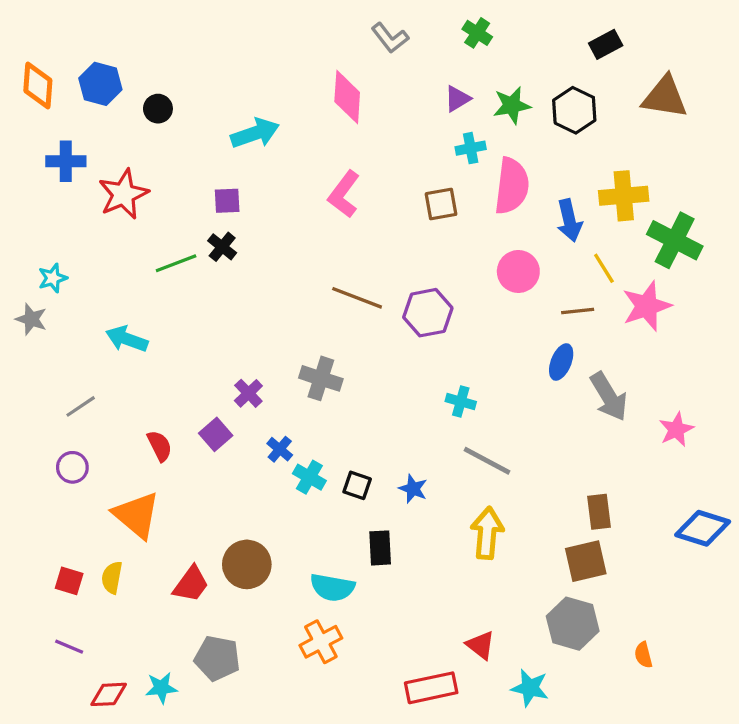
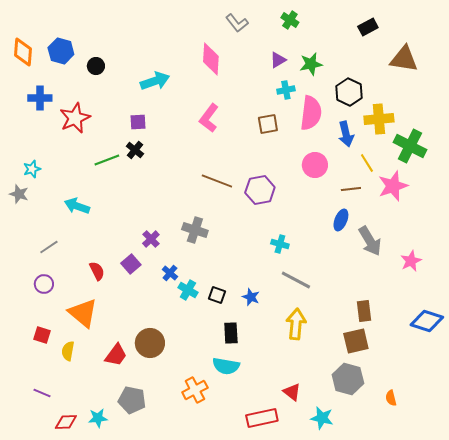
black hexagon: (574, 110) -> (349, 92), moved
red square: (69, 581) -> (42, 335), moved
cyan semicircle: (332, 587) -> (226, 366), moved

